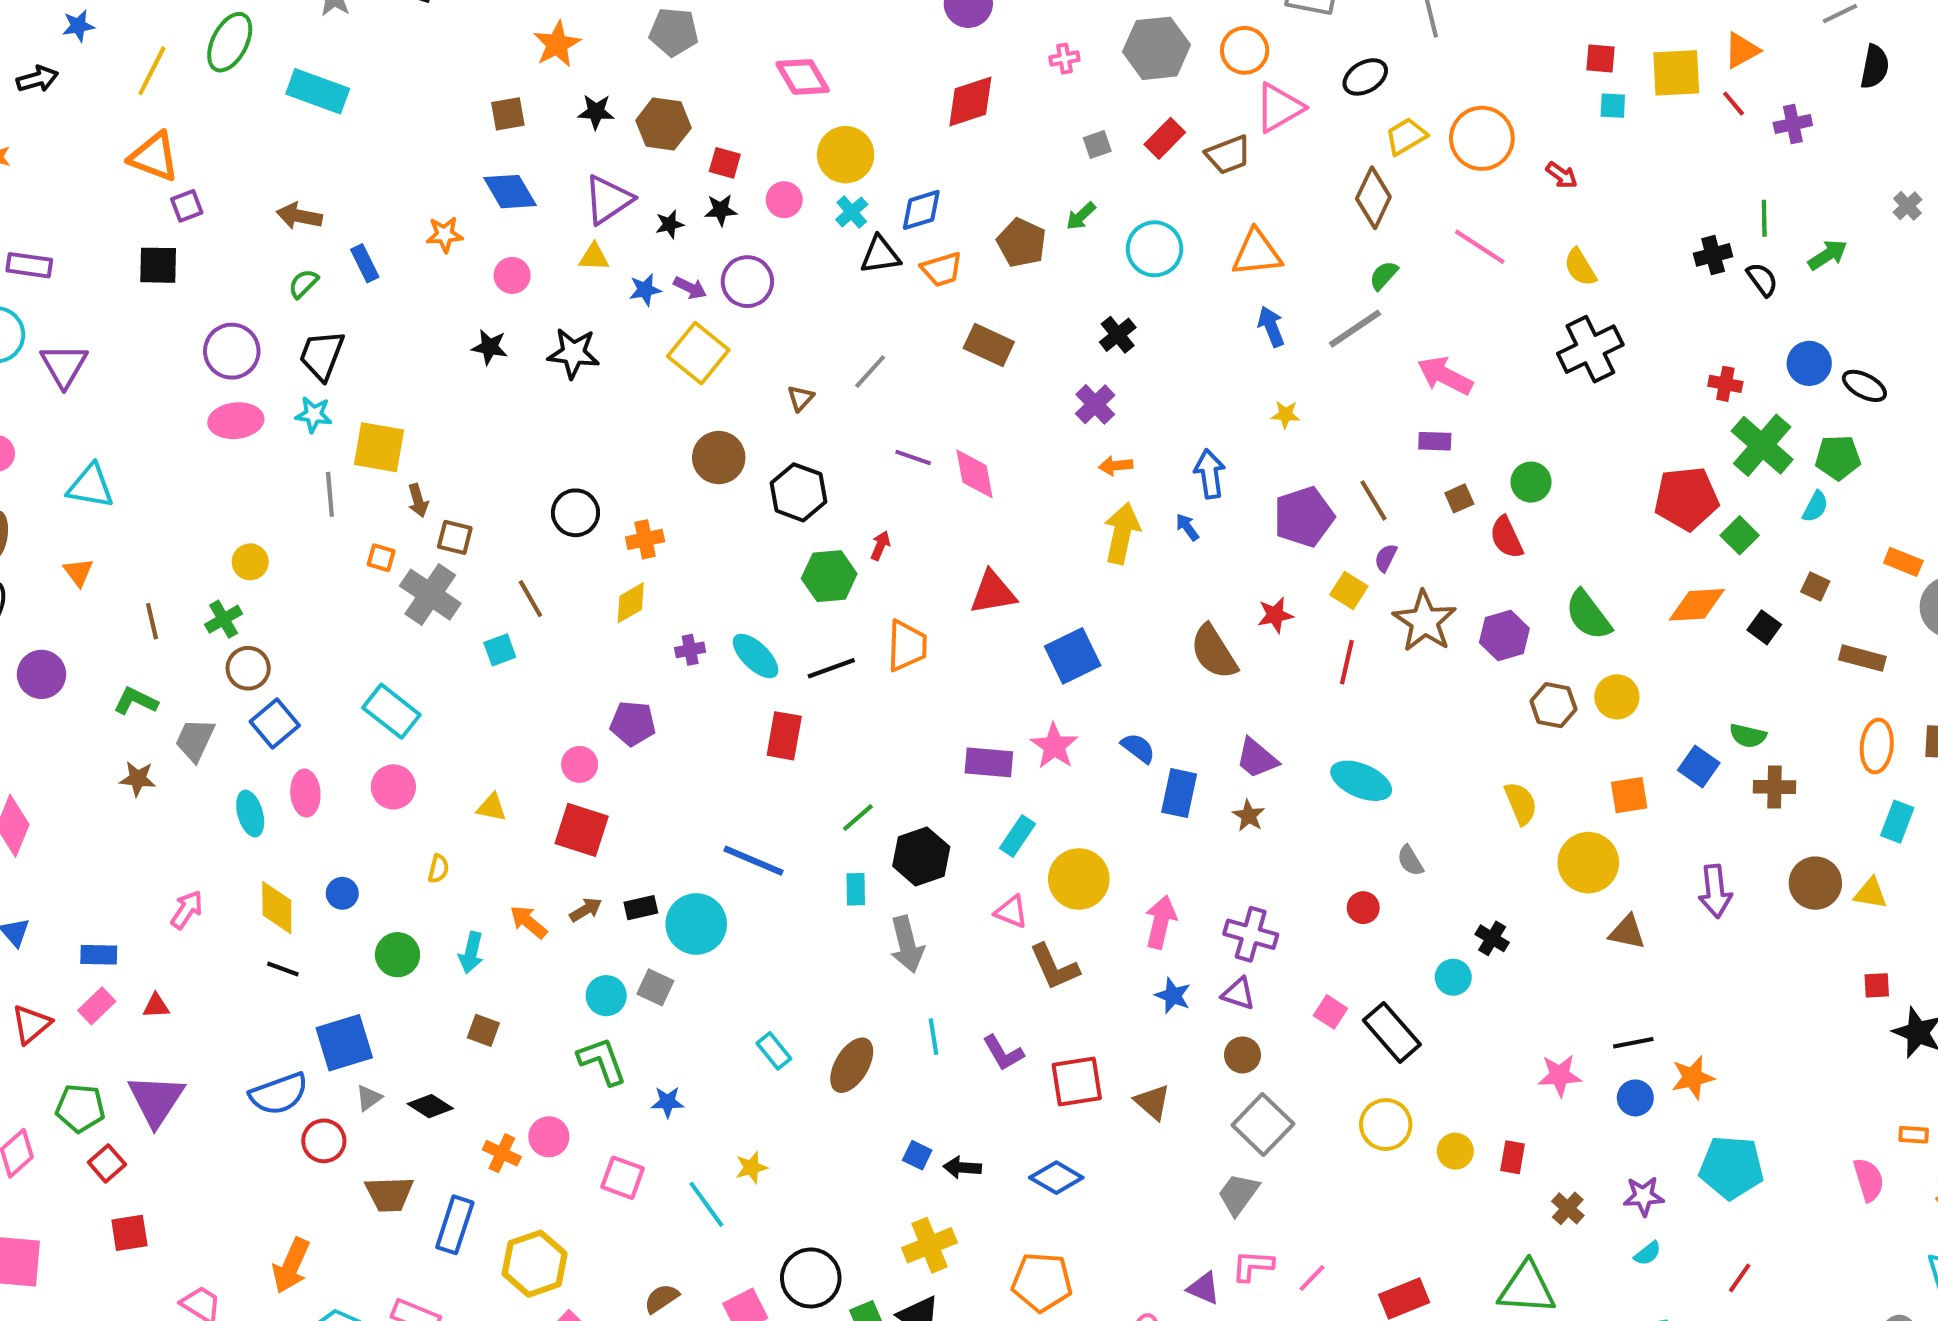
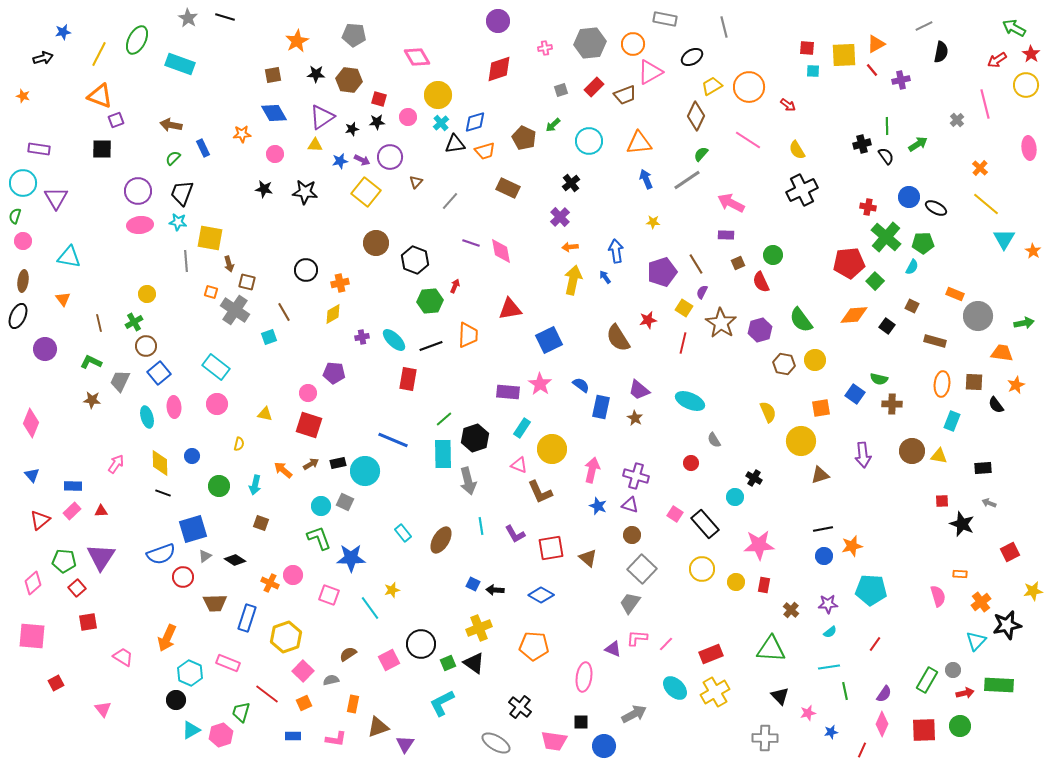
brown triangle: (801, 398) -> (416, 182), moved
cyan rectangle: (856, 889) -> (443, 454), size x1.8
brown triangle: (1627, 932) -> (820, 475), turned -30
pink star: (1560, 1075) -> (759, 545), moved, size x1.4
blue star: (668, 1102) -> (351, 558), size x1.8

